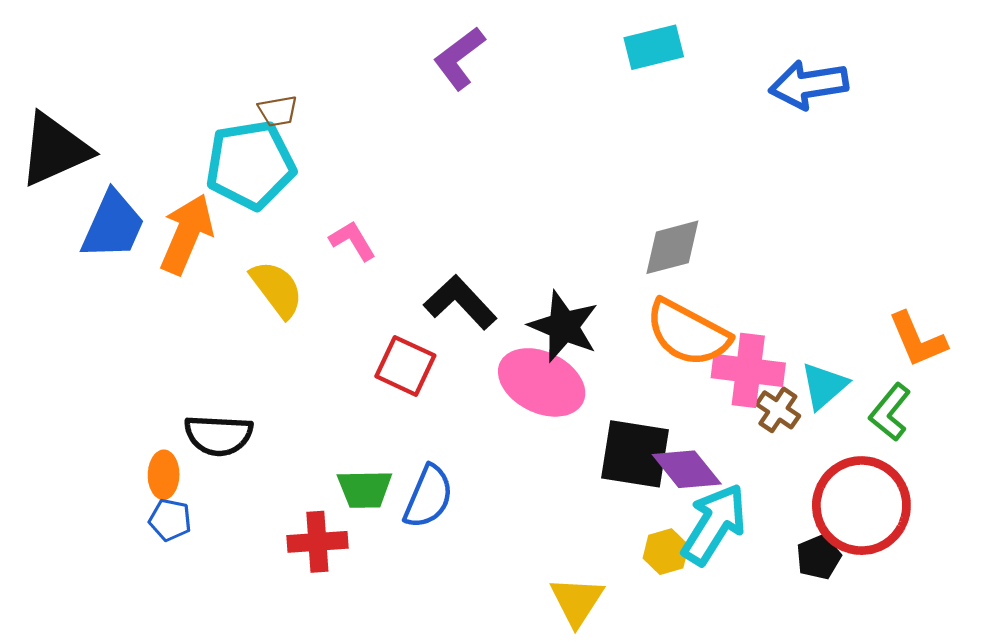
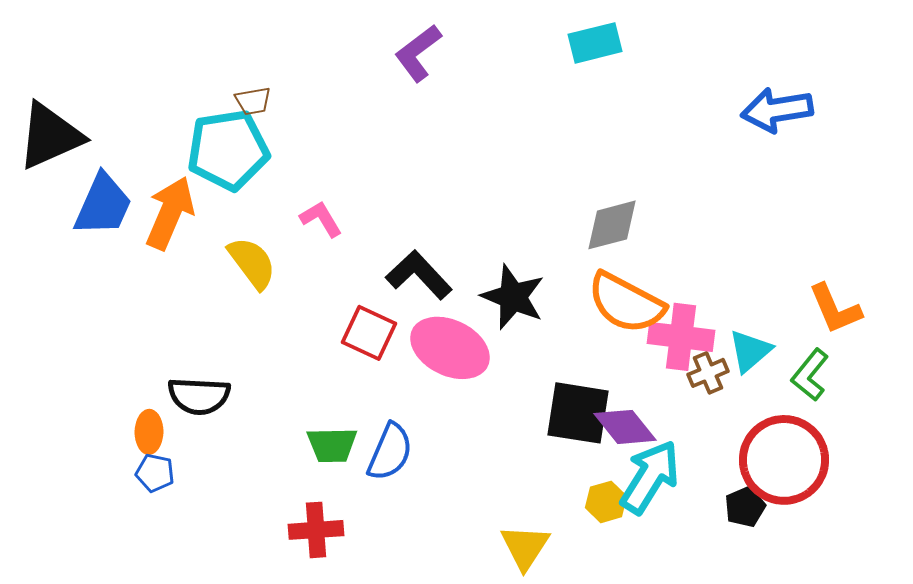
blue arrow: (809, 85) -> (777, 110), moved
pink ellipse: (542, 382) -> (450, 348), moved
brown cross: (778, 410) -> (708, 373), turned 33
red cross: (317, 542) -> (316, 530), moved

